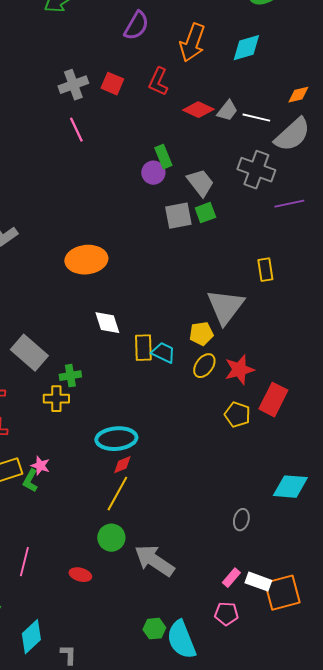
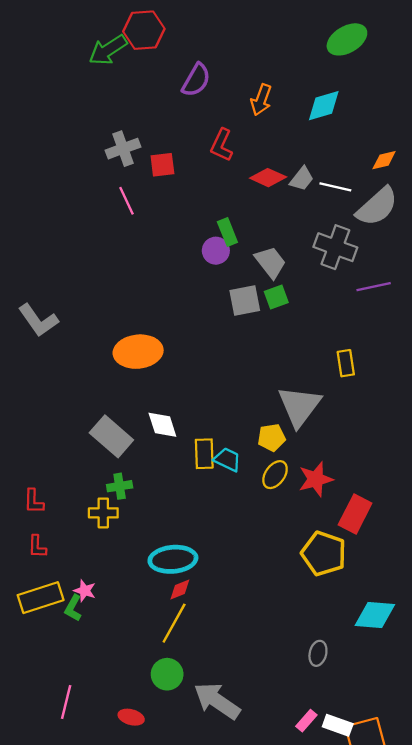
orange arrow: (192, 43) -> (261, 100), size x0.7
red square: (112, 84) -> (162, 165), moved, turned -30
gray rectangle: (29, 353) -> (111, 436), moved
yellow pentagon: (237, 415) -> (324, 554), moved, size x1.5

